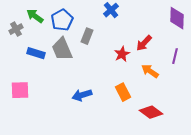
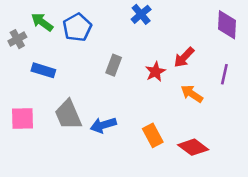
gray rectangle: (87, 36) -> (114, 65), moved
gray trapezoid: (62, 49) -> (68, 115), moved
orange rectangle: (123, 92) -> (153, 135), moved

